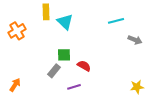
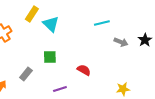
yellow rectangle: (46, 12) -> (32, 14), turned 35
red semicircle: (84, 66) -> (84, 70), moved
gray rectangle: (54, 71) -> (26, 74), moved

